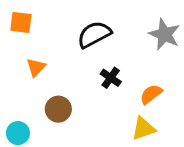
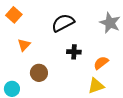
orange square: (21, 22) -> (14, 15), turned 35
black cross: (111, 78) -> (74, 52), turned -32

